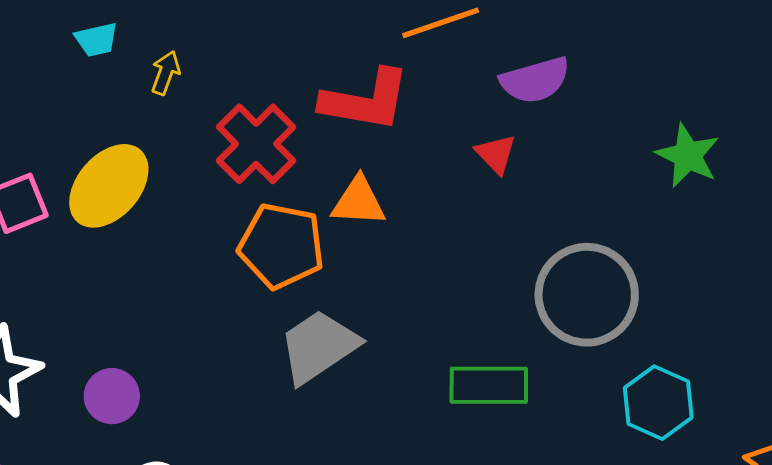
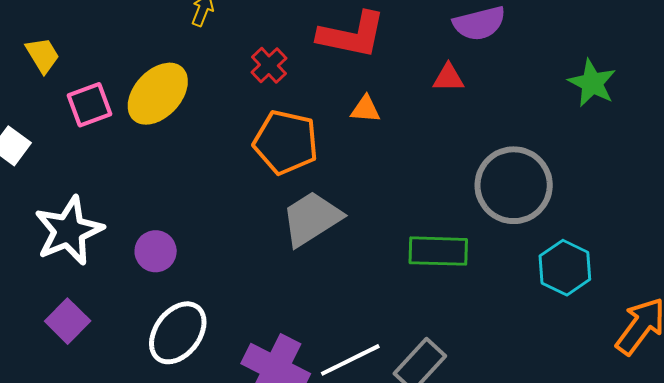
red cross: (256, 144) -> (269, 65), size x0.6
red triangle: (496, 154) -> (448, 78), turned -48
orange triangle: (359, 202) -> (365, 109), moved, size x0.7

